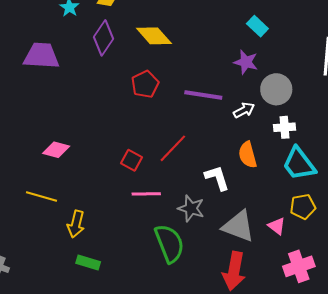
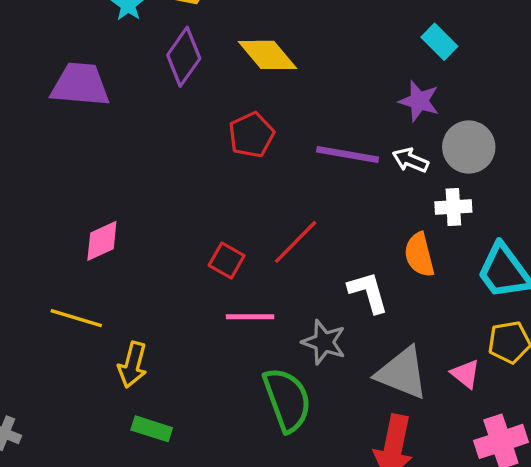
white arrow: (244, 110) -> (410, 160), moved, turned -130
white cross: (285, 127) -> (453, 207), moved
pink diamond: (56, 150) -> (102, 241), turned -40

